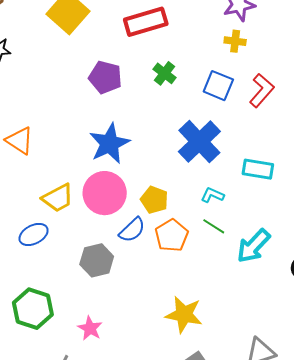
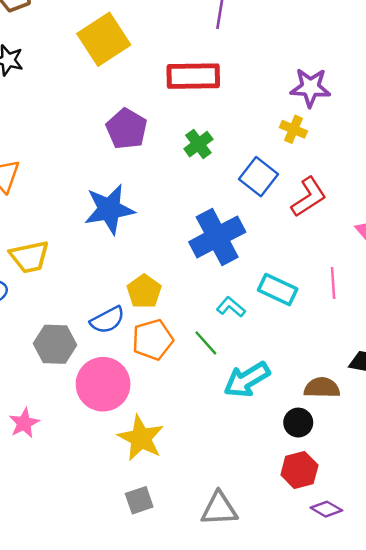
pink circle: (105, 193) -> (103, 384), moved
cyan L-shape: (212, 195) -> (231, 307), moved

